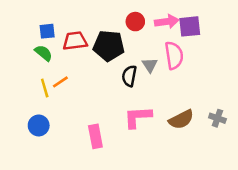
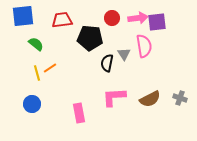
blue square: (47, 31) -> (23, 16), moved, size x1.6
red trapezoid: (75, 41) -> (62, 20), moved

